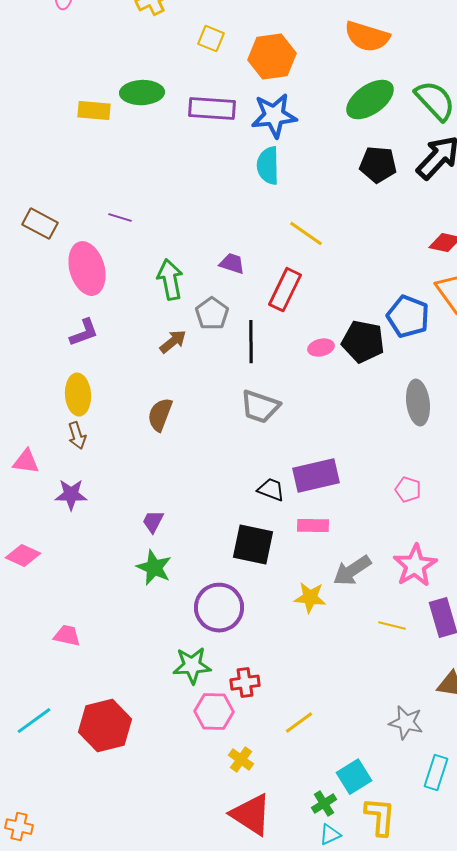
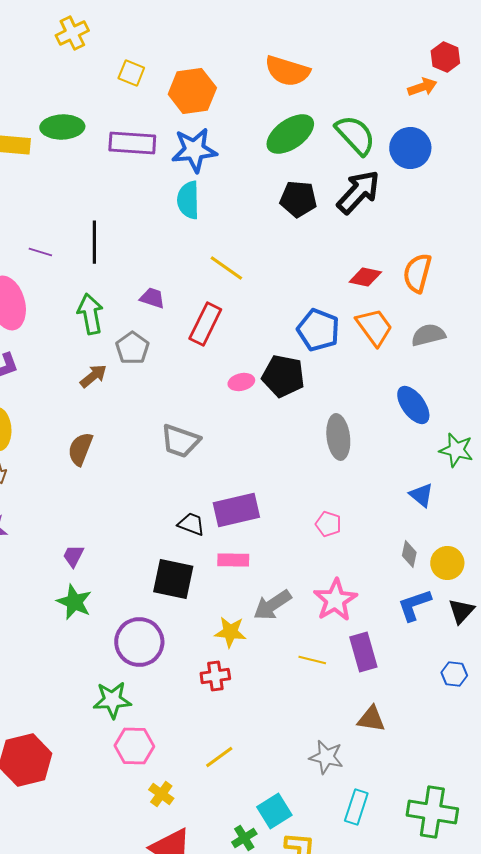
blue pentagon: (408, 317) -> (318, 330), moved
black line: (251, 342) -> (94, 242), moved
red cross: (245, 683) -> (215, 676), moved

